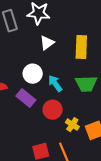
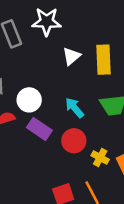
white triangle: (47, 43) -> (71, 56), moved
white circle: (33, 74) -> (29, 100), moved

